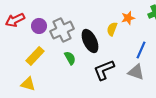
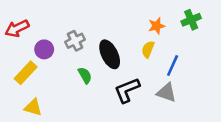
purple circle: (39, 26) -> (44, 49), moved
yellow semicircle: (112, 29) -> (148, 49), moved
gray cross: (62, 30) -> (75, 41), size x0.7
yellow rectangle: (35, 56) -> (26, 73), moved

